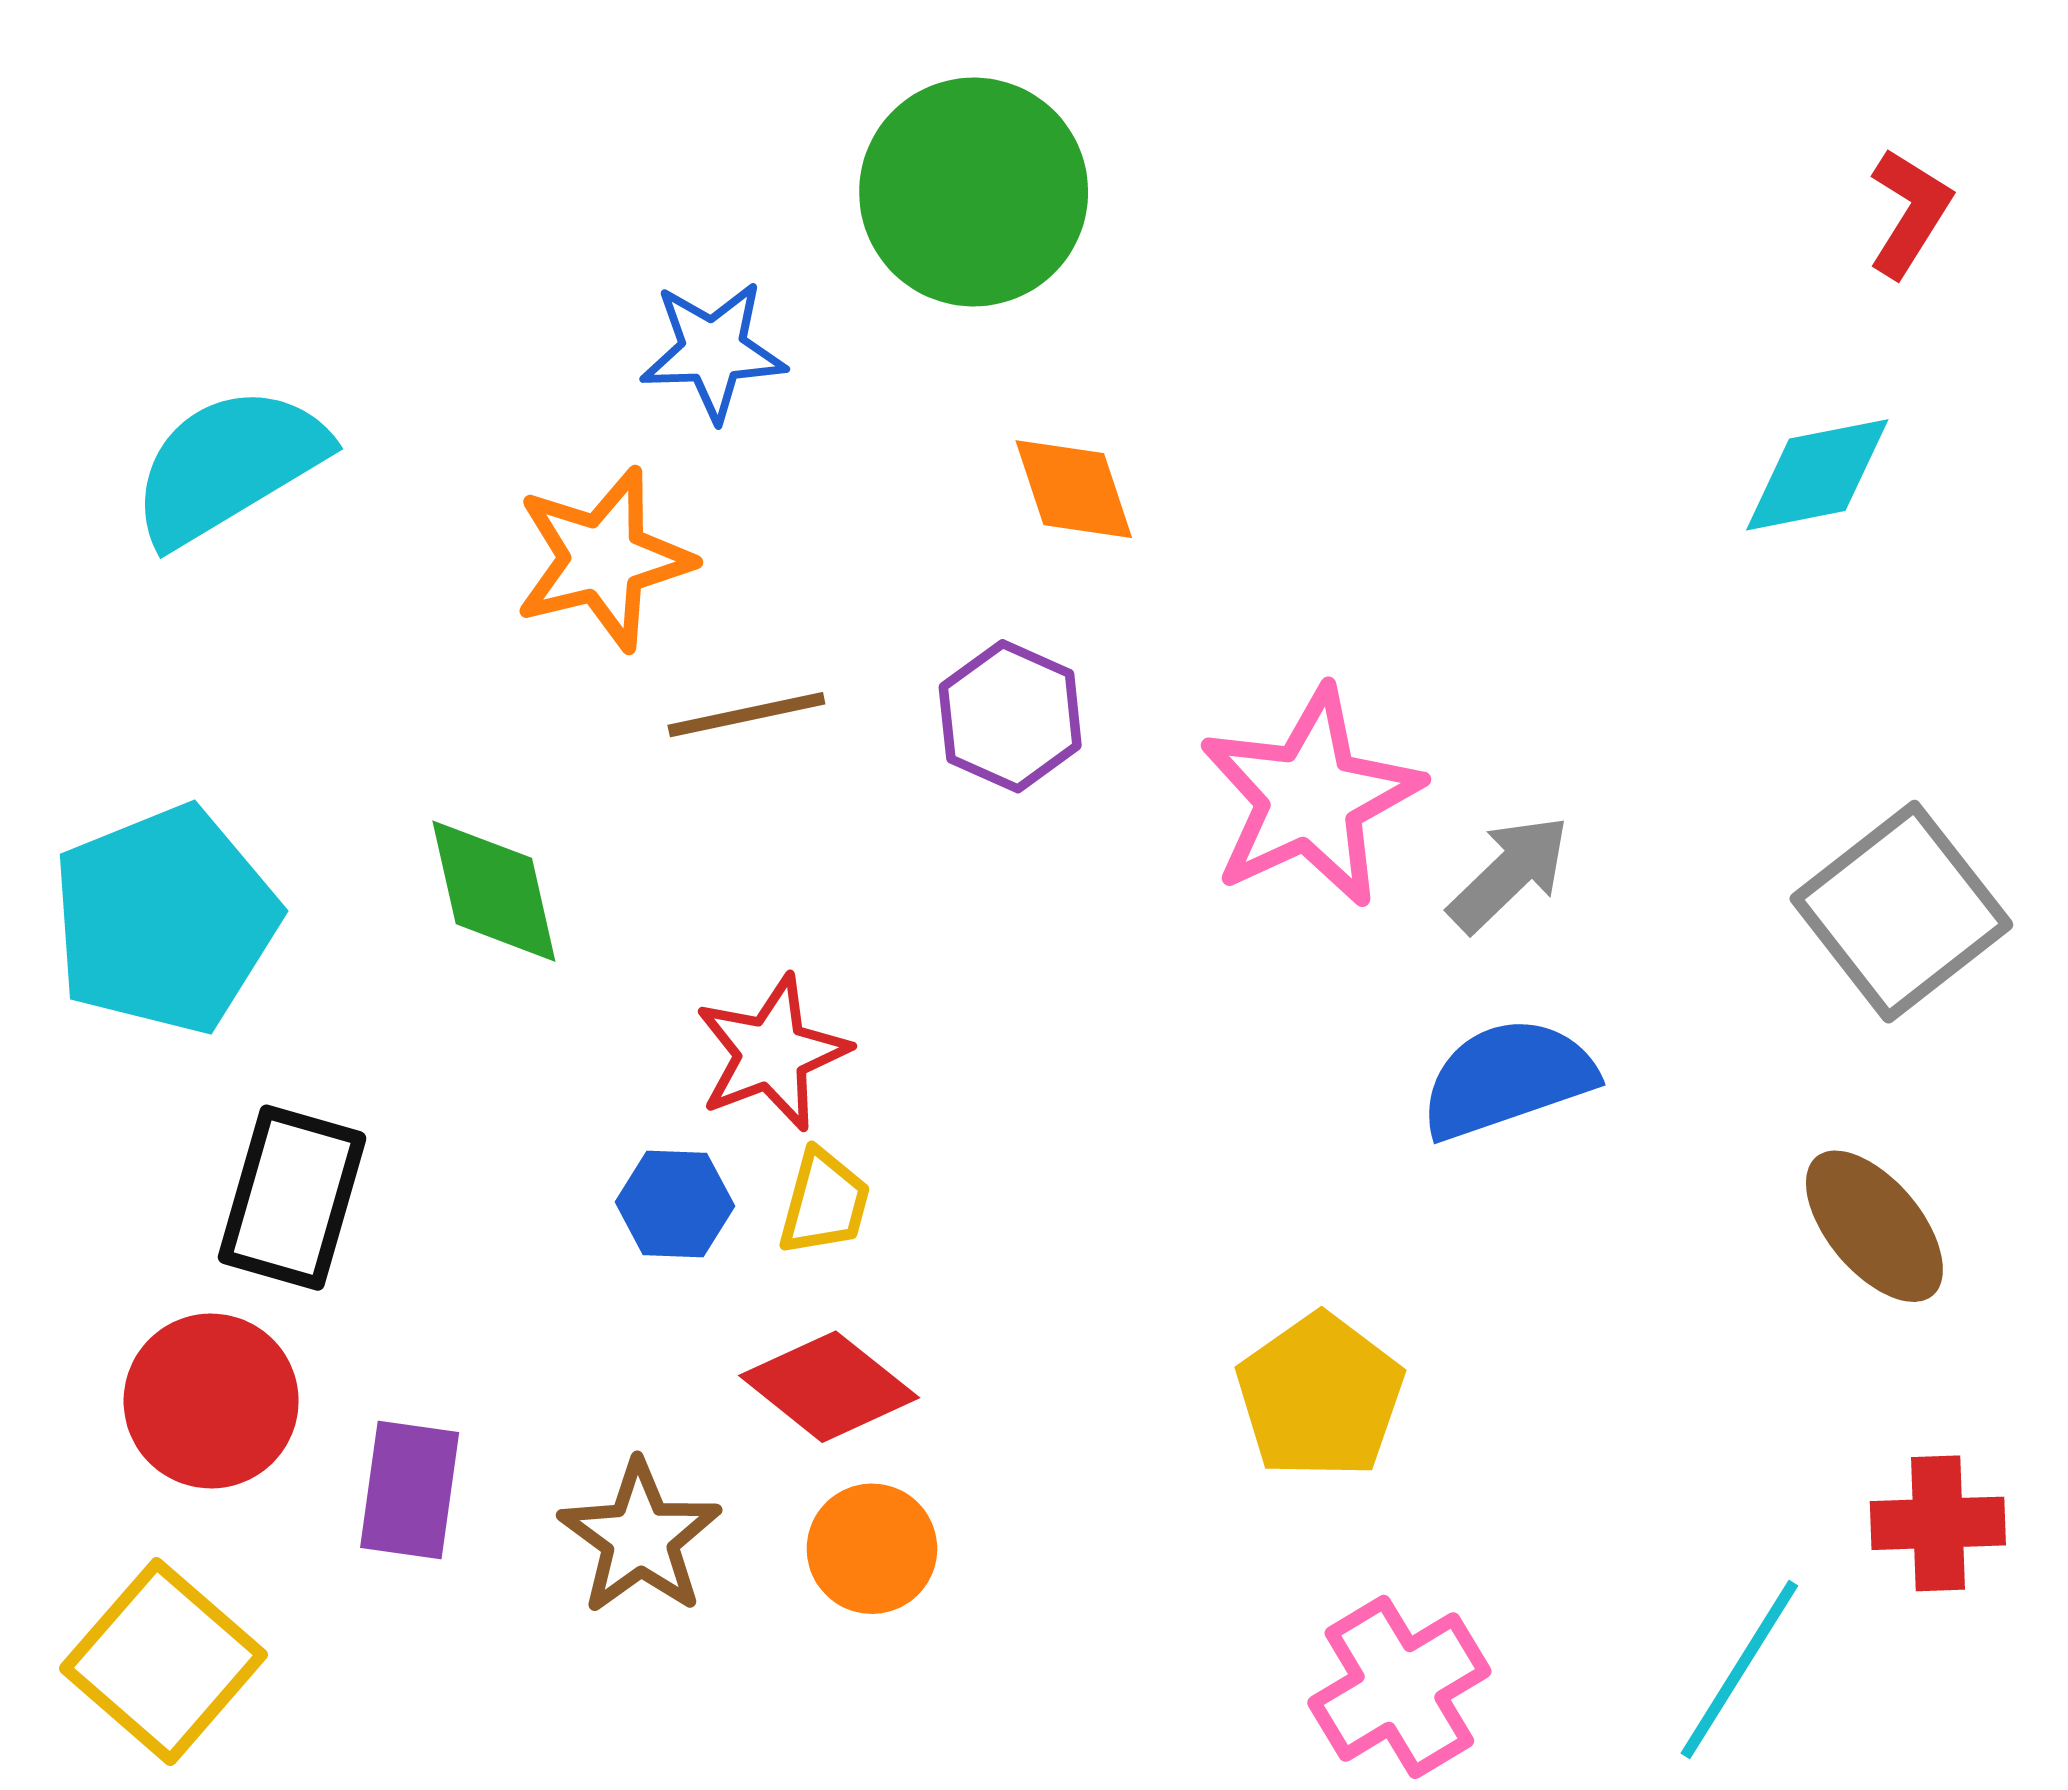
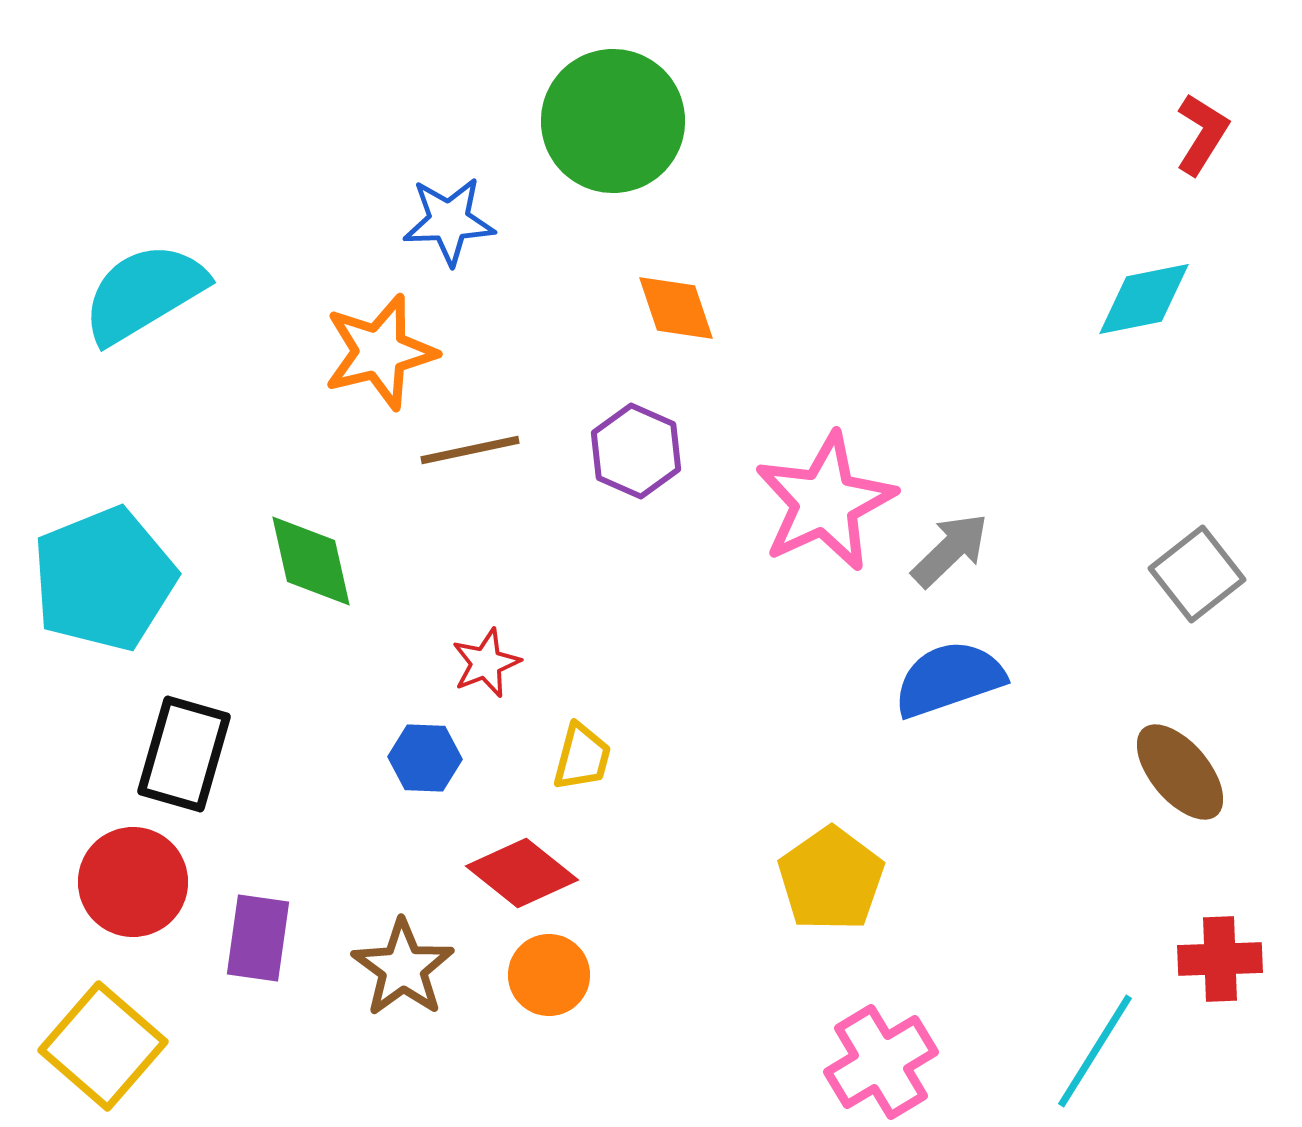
gray square: (1901, 912) -> (1197, 574), size x0.7
red star: (772, 1053) -> (486, 663), size x0.7
yellow trapezoid: (824, 1202) -> (582, 757), moved

